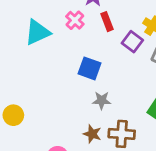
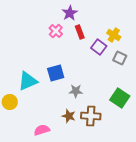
cyan triangle: (37, 32) -> (28, 81), moved
blue square: (90, 68) -> (56, 73), moved, turned -36

